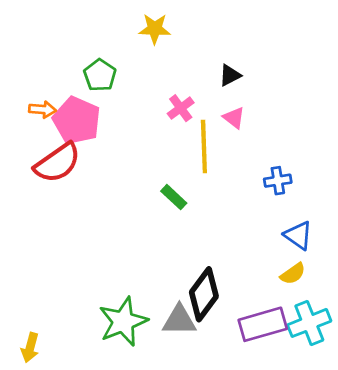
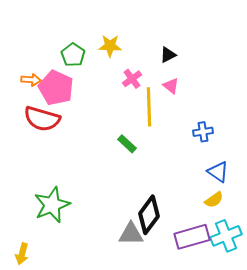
yellow star: (155, 29) -> (110, 46), moved
red semicircle: (57, 163) -> (42, 119), turned 51
green star: (123, 322) -> (52, 205), moved

